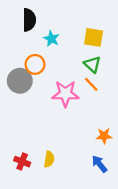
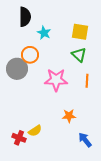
orange line: (91, 84) -> (87, 81), moved, turned 48
orange star: (104, 136) -> (69, 116), moved
yellow semicircle: (49, 159) -> (35, 131), moved, turned 48

